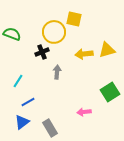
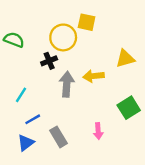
yellow arrow: (84, 54) -> (94, 76), moved
gray arrow: (57, 72) -> (67, 84), size x1.5
pink arrow: (84, 112) -> (98, 131), turned -88
gray rectangle: (50, 128) -> (58, 137), moved

